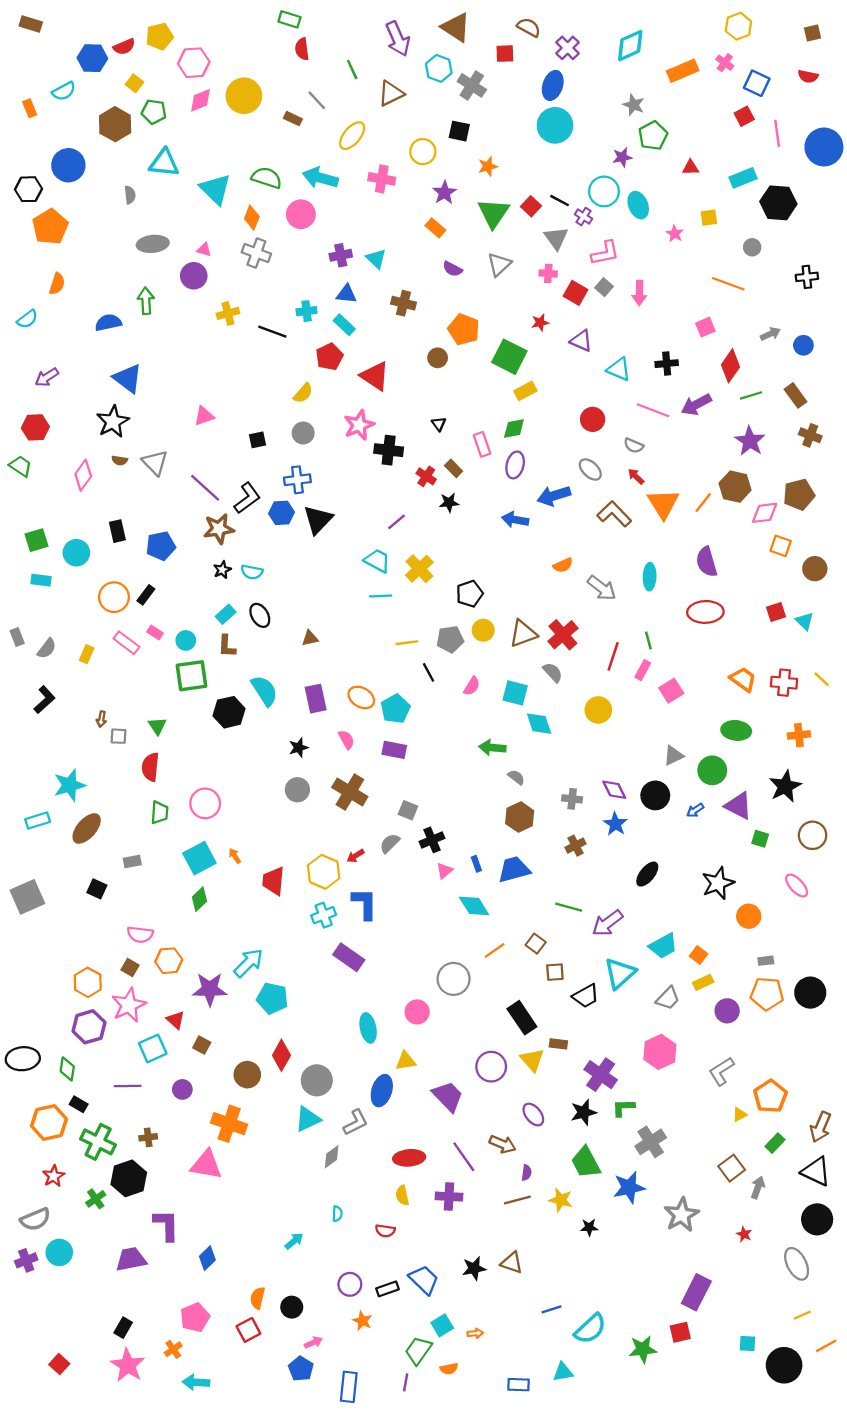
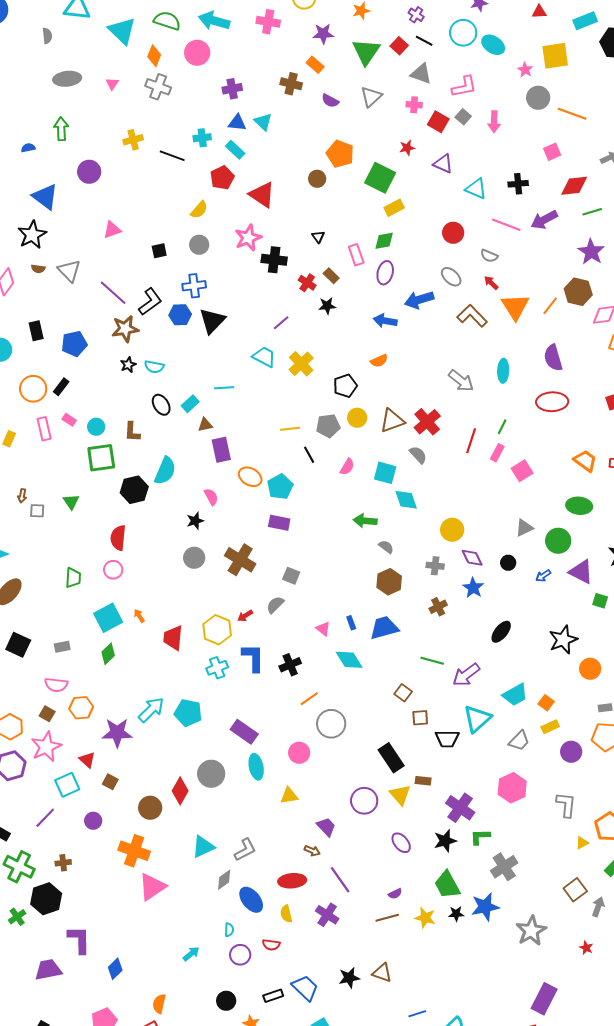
purple star: (444, 193) -> (323, 34), turned 30
cyan ellipse: (638, 205) -> (493, 45), turned -35
purple cross: (583, 217) -> (416, 15), moved
yellow square: (709, 218) -> (555, 56), size x1.8
gray triangle: (556, 238) -> (421, 74), turned -35
gray circle: (752, 247) -> (538, 98), moved, size x1.5
pink triangle: (204, 250) -> (112, 84), turned 48
cyan triangle: (376, 259) -> (263, 122), moved
purple circle: (194, 276) -> (89, 172), moved
brown cross: (403, 303) -> (291, 84), moved
blue semicircle: (108, 323) -> (28, 148), size x0.6
red diamond: (730, 366) -> (574, 186), turned 48
orange semicircle: (563, 565) -> (379, 361), moved
cyan line: (381, 596) -> (224, 388), moved
cyan rectangle: (226, 614) -> (190, 404), moved
green line: (648, 640) -> (502, 427), turned 42
pink rectangle: (126, 643) -> (44, 429), turned 40
cyan semicircle: (264, 691) -> (165, 471), turned 56
purple rectangle: (316, 699) -> (221, 450), moved
yellow circle: (598, 710) -> (452, 530), moved
pink semicircle: (346, 740) -> (211, 497), moved
red semicircle: (150, 767) -> (118, 538), moved
black circle: (655, 795) -> (508, 563), size x0.6
pink circle: (205, 803) -> (113, 570), size x0.7
black cross: (432, 840) -> (290, 665), moved
gray rectangle: (132, 862) -> (62, 647), moved
pink triangle: (444, 871) -> (323, 629), turned -42
black square: (97, 889) -> (18, 645), size x1.4
orange line: (495, 950) -> (309, 699), moved
purple rectangle: (349, 957) -> (244, 732), moved
black trapezoid: (586, 996) -> (447, 739), turned 30
cyan pentagon: (272, 998) -> (188, 713), moved
gray L-shape: (721, 1071) -> (566, 805), turned 128
gray circle: (317, 1080) -> (211, 774), moved
purple line: (128, 1086) -> (45, 818), turned -45
blue ellipse: (382, 1091) -> (251, 900), moved, turned -56
purple trapezoid: (448, 1096) -> (326, 827), size x0.7
brown arrow: (503, 1144) -> (312, 851), moved, size x0.7
pink triangle: (206, 1165) -> (152, 887), moved, turned -44
purple semicircle: (526, 1173) -> (395, 894), turned 56
purple cross: (449, 1197) -> (327, 915), turned 30
black star: (589, 1227) -> (456, 914), moved
purple circle: (350, 1284) -> (240, 955), moved
black circle: (292, 1307) -> (226, 1001), moved

